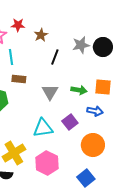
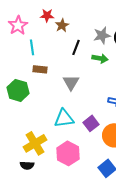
red star: (18, 25) -> (47, 15), moved
green arrow: (79, 90) -> (100, 58), moved
purple square: (70, 122) -> (91, 123), moved

